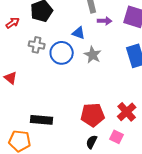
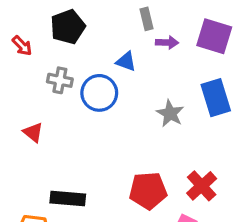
red arrow: (13, 23) -> (22, 46), turned 80
gray star: (93, 55) -> (170, 113), moved
red triangle: (11, 78) -> (33, 132), moved

